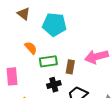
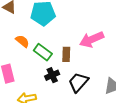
green rectangle: (48, 61) -> (43, 52), turned 54

